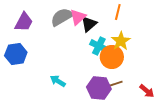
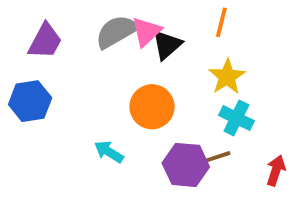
cyan cross: (99, 46) -> (236, 118), moved
orange circle: (112, 57) -> (152, 107), moved
red arrow: (147, 91) -> (276, 171), turned -112

